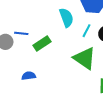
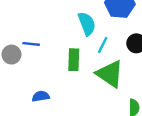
cyan line: (87, 31) -> (103, 45), moved
green rectangle: (42, 43) -> (74, 60), moved, turned -54

